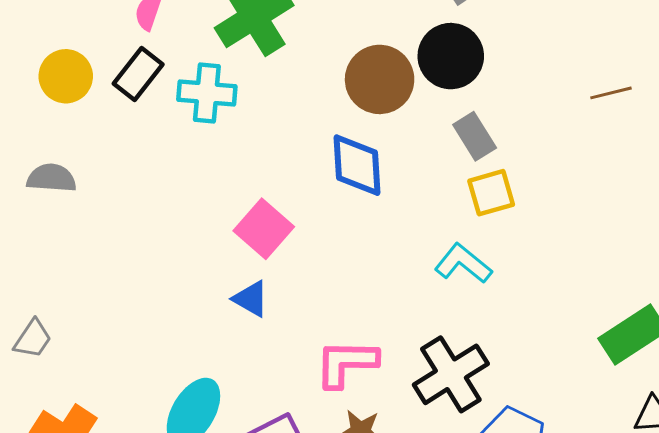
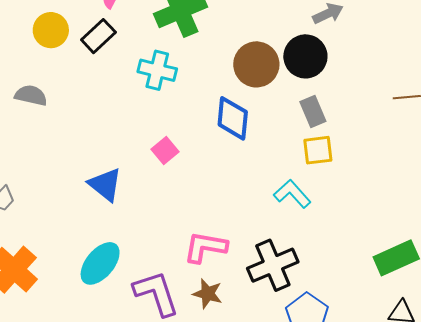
cyan cross: (207, 93) -> (157, 70), moved
pink square: (264, 229) -> (165, 150), size x0.7
blue triangle: (251, 299) -> (105, 185), moved, size x1.4

